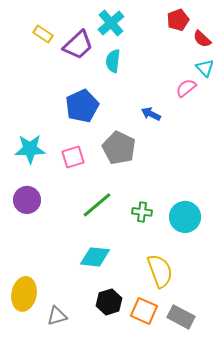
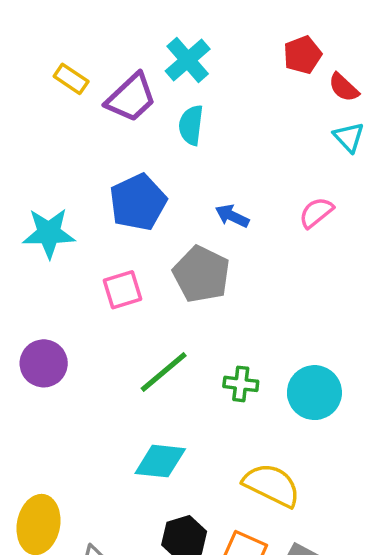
pink semicircle: (186, 88) -> (316, 213), moved
blue arrow: (151, 114) -> (232, 216), moved
cyan star: (30, 149) -> (49, 233), moved
yellow semicircle: (160, 271) -> (272, 485), turned -44

